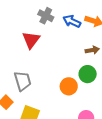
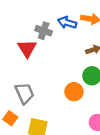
gray cross: (46, 16) -> (44, 31), moved

